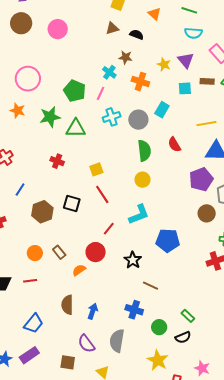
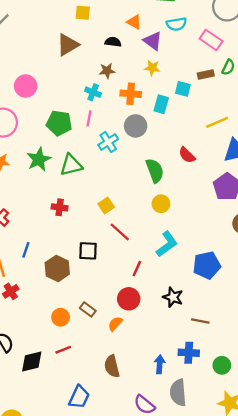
orange triangle: (155, 14) -> (134, 22), moved
brown triangle: (112, 28) -> (68, 45), moved, size x1.5
pink circle: (58, 29) -> (26, 86), moved
purple triangle: (186, 60) -> (153, 41), moved
cyan square: (185, 88) -> (183, 89), turned 32
cyan rectangle: (162, 110) -> (161, 104), moved
gray circle: (138, 120) -> (136, 126), moved
blue arrow: (93, 311) -> (160, 364), moved

